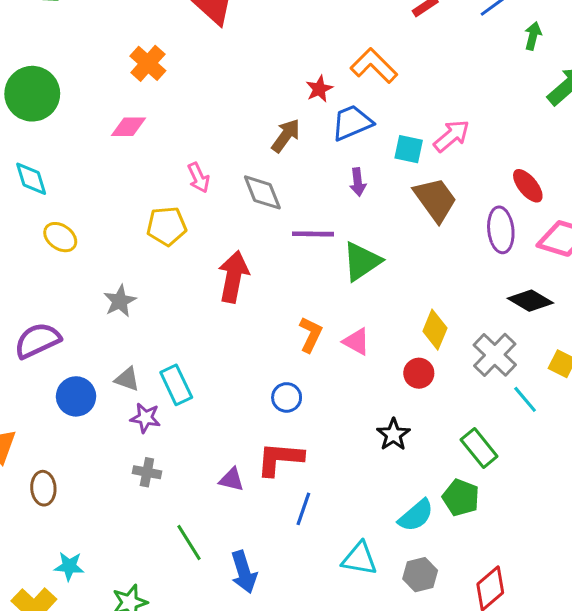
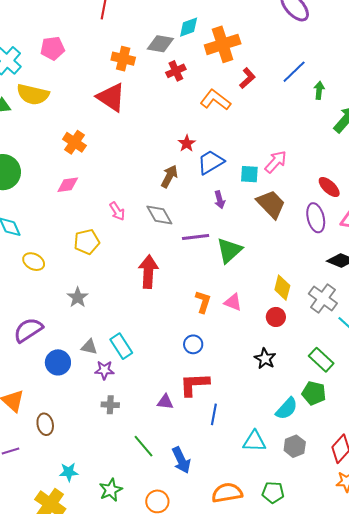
orange L-shape: (374, 66) -> (215, 100), moved
yellow pentagon: (167, 226) -> (87, 242), moved

